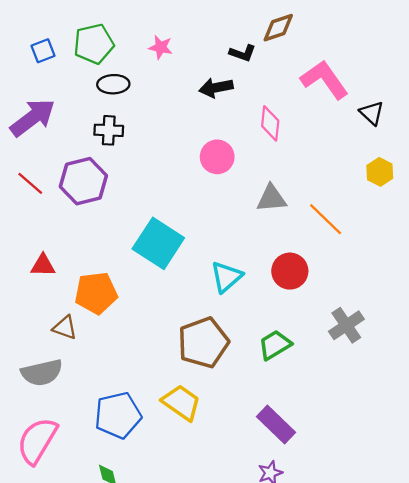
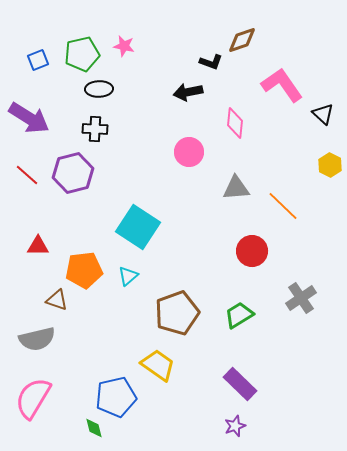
pink star: (161, 47) -> (124, 46), moved
purple arrow: (33, 118) -> (29, 118), turned 69
cyan triangle: (226, 277) -> (128, 276), moved, size x0.7
blue pentagon: (118, 415) -> (116, 397), moved

